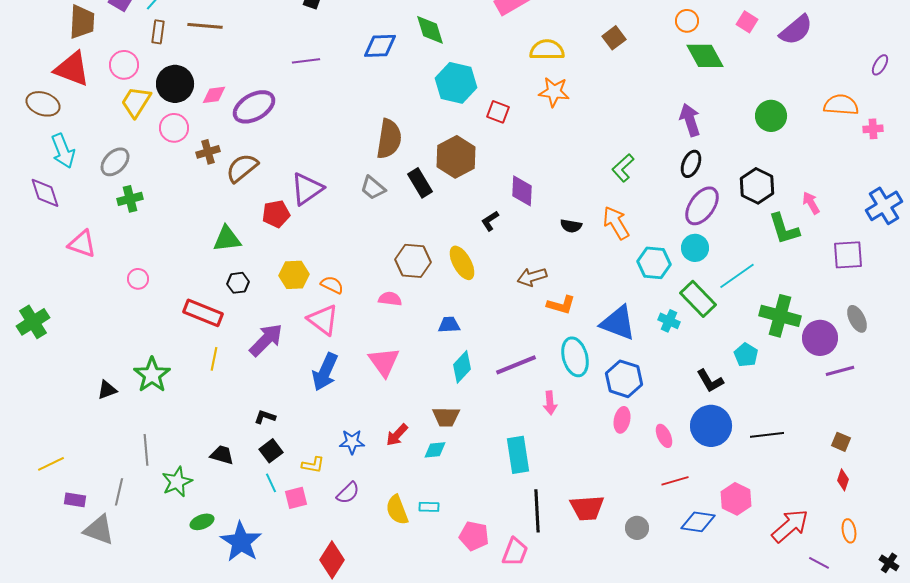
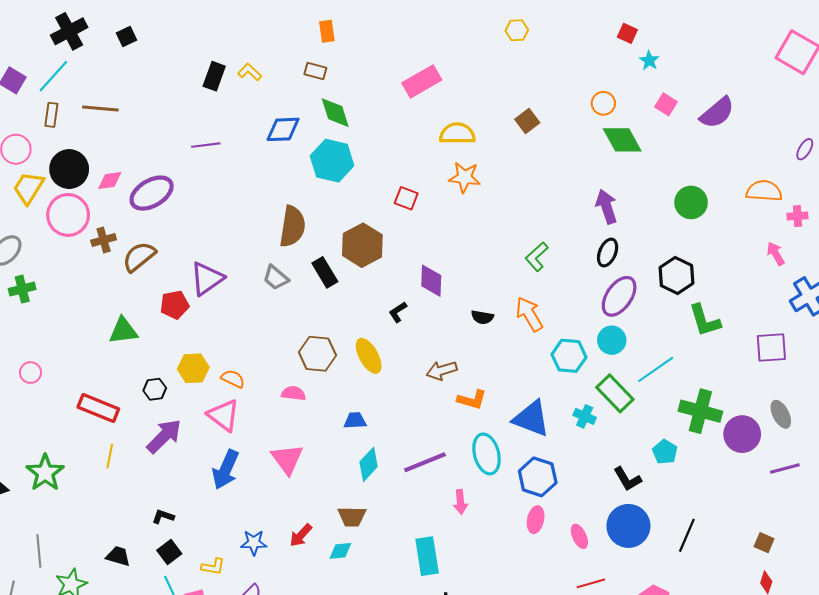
cyan hexagon: (456, 83) -> (332, 161), moved
pink circle: (174, 128) -> (68, 215), size x1.4
pink arrow: (811, 203) -> (776, 254), moved
black hexagon: (238, 283) -> (155, 389), moved
purple line: (840, 371) -> (785, 469), moved
black line: (767, 435) -> (687, 535), turned -60

